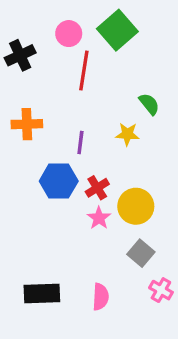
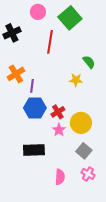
pink circle: (69, 34) -> (38, 12), moved
orange cross: (27, 124) -> (16, 74), turned -30
purple line: (80, 143) -> (32, 86), moved
pink cross: (161, 290) -> (88, 174), moved
black rectangle: (42, 293) -> (34, 150), moved

